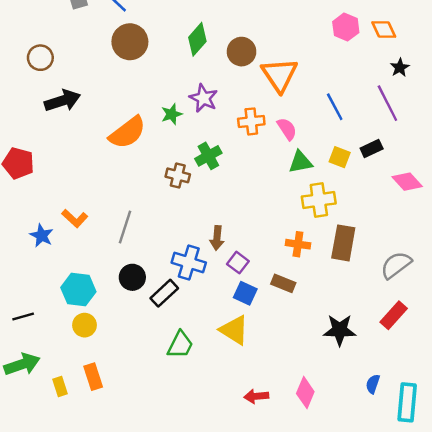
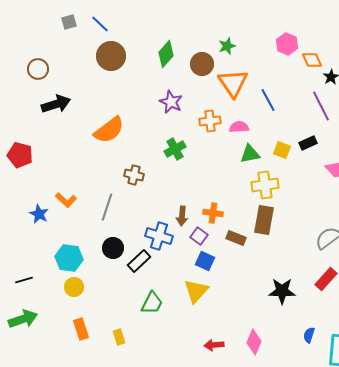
orange diamond: (384, 29) -> (312, 60), moved
blue line: (335, 107) -> (268, 100), moved
green star: (172, 114) -> (227, 46), moved
pink semicircle: (287, 129) -> (239, 127), turned -60
brown cross: (178, 175) -> (134, 175), moved
brown rectangle: (343, 243) -> (264, 220), moved
orange cross: (298, 244) -> (213, 213), moved
brown rectangle: (283, 283) -> (236, 238), moved
yellow triangle: (234, 330) -> (196, 291), turned 40
yellow rectangle: (60, 386) -> (119, 337), moved

